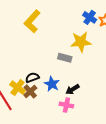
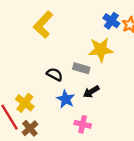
black semicircle: (32, 78) -> (55, 74), moved, turned 48
black arrow: (73, 89) -> (91, 92), moved
brown cross: (30, 91) -> (30, 128), moved

